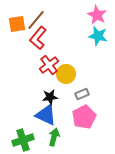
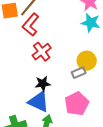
yellow circle: (66, 74) -> (87, 61), moved
gray rectangle: (82, 94) -> (79, 73), moved

